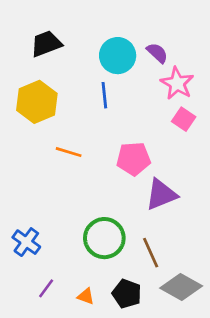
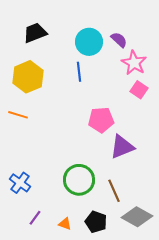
orange line: (69, 152) -> (18, 115), moved

